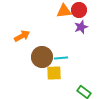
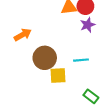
cyan line: (61, 58) -> (81, 60), moved

